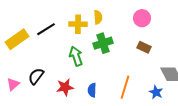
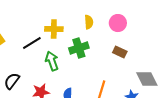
yellow semicircle: (98, 17) -> (89, 22), moved
black line: (46, 29) -> (32, 43), moved

